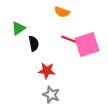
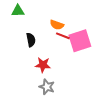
orange semicircle: (62, 12) -> (57, 25), moved
green triangle: (18, 28) -> (18, 11), moved, turned 32

